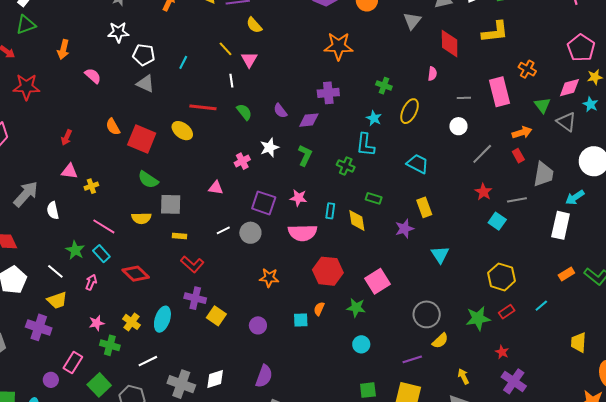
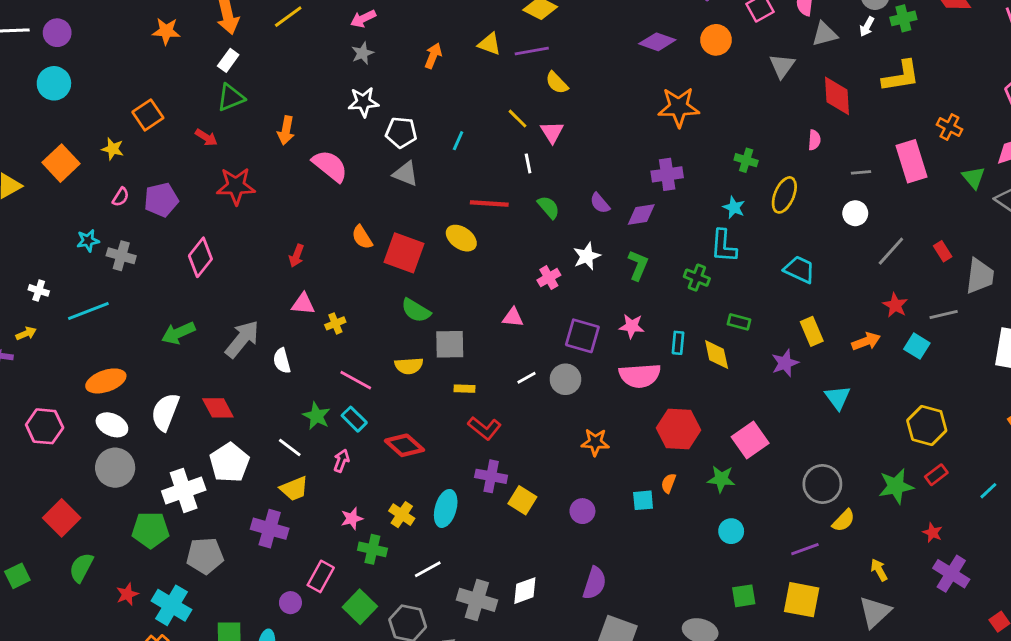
pink semicircle: (93, 76) -> (330, 166), size x1.5
orange arrow: (522, 132) -> (866, 341), moved
cyan line: (541, 306) -> (988, 491), moved

